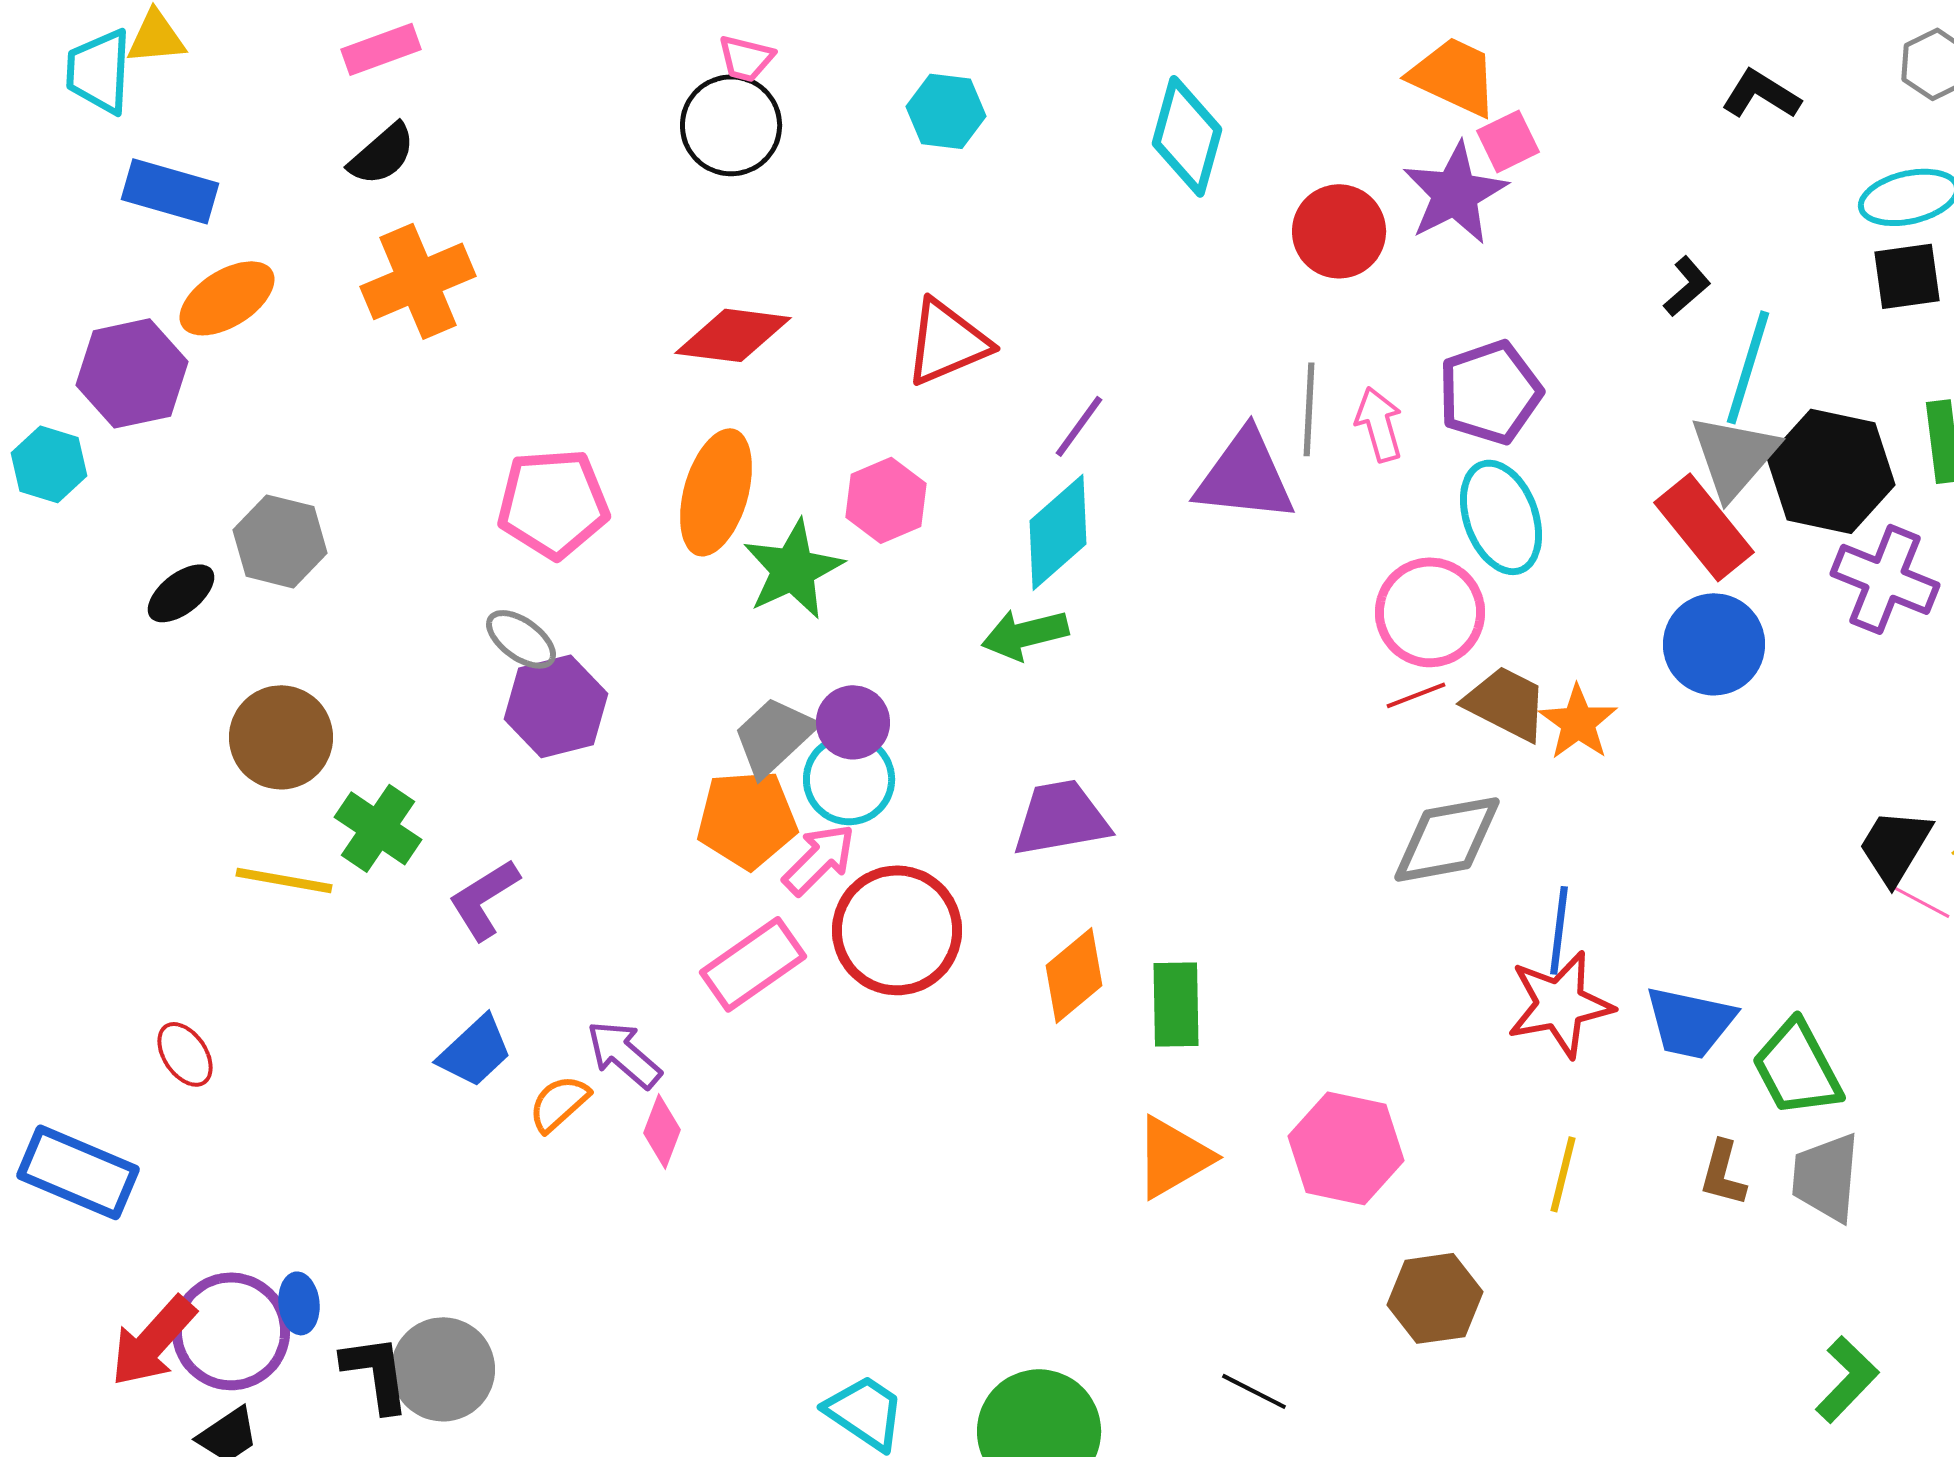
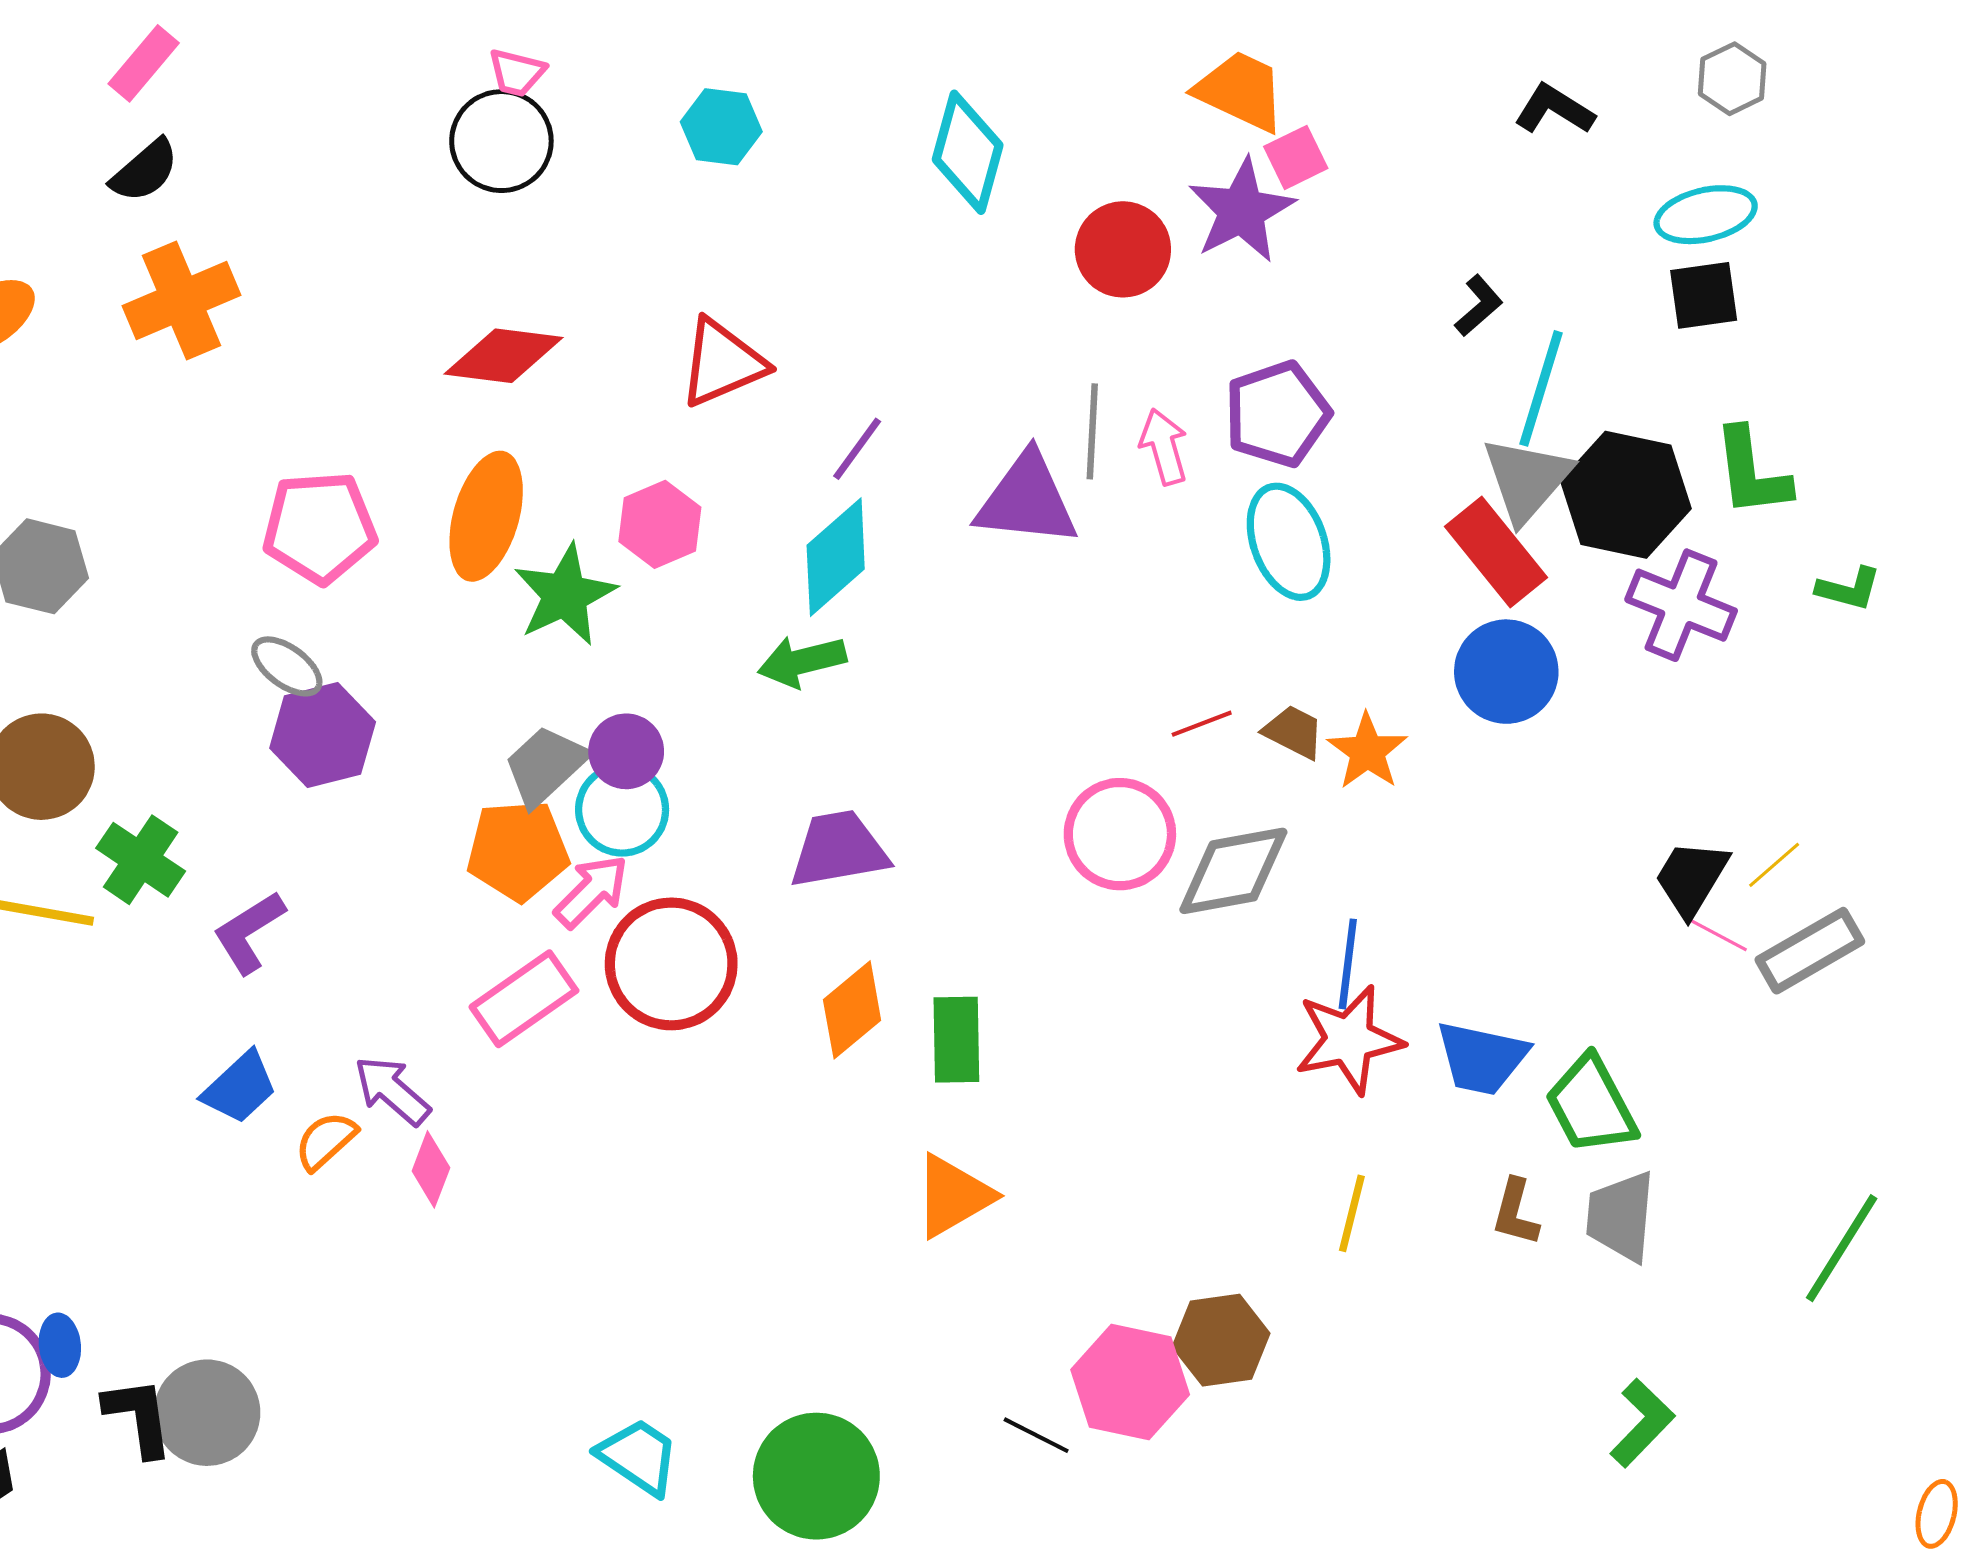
pink rectangle: (381, 49) -> (144, 63), turned -30
pink circle: (1430, 612) -> (1120, 834), moved
brown trapezoid: (1506, 703) -> (1294, 732), size x0.7
pink hexagon: (1346, 1148) -> (1130, 1382), moved

